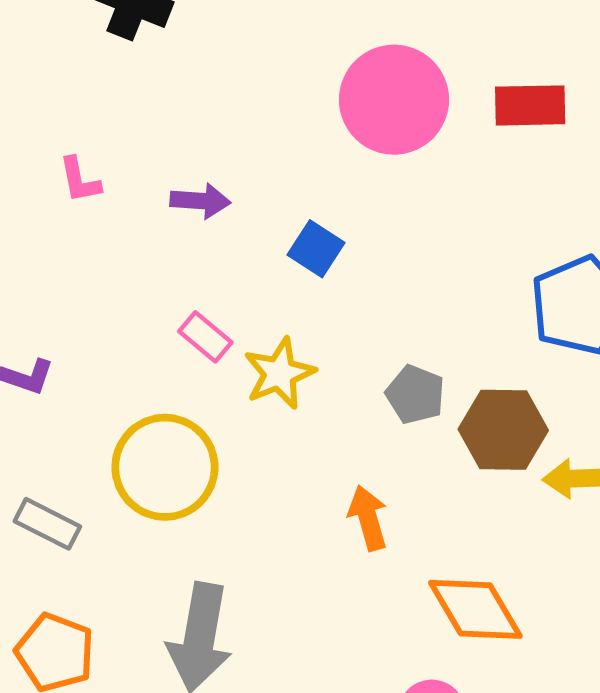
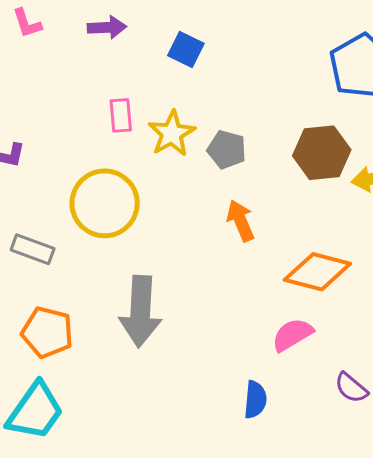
pink rectangle: (205, 337) -> (121, 115), turned 52
gray pentagon: (415, 394) -> (227, 150), moved
orange diamond: (475, 609) -> (317, 272), turned -38

